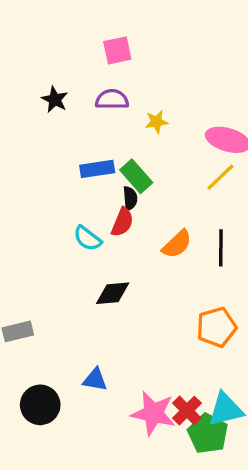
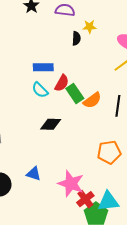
blue rectangle: (97, 169) -> (43, 67), moved
green rectangle: (136, 176) -> (75, 93), moved
black semicircle: (130, 198) -> (76, 38), moved
pink star: (153, 413) -> (71, 184), moved

